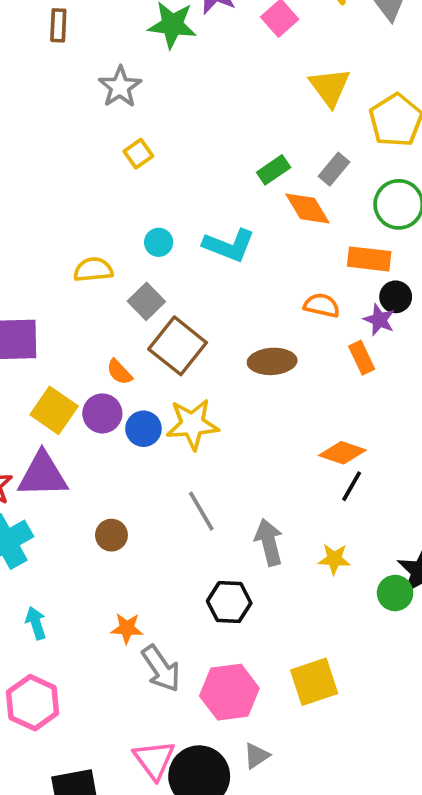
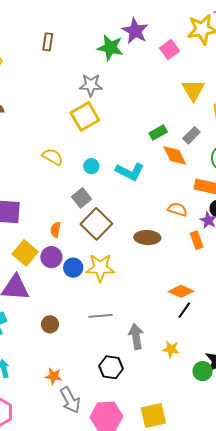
gray star: (120, 87) -> (91, 85), moved, turned 30
yellow square: (138, 154) -> (85, 116), size x1.8
yellow semicircle: (93, 270) -> (53, 157), moved, turned 30
orange semicircle: (119, 372) -> (56, 230), moved, turned 49
gray line: (201, 511) -> (101, 316), turned -70

